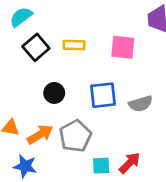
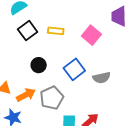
pink square: (123, 47) -> (91, 35), turned 30
blue square: (103, 95) -> (74, 69), turned -35

